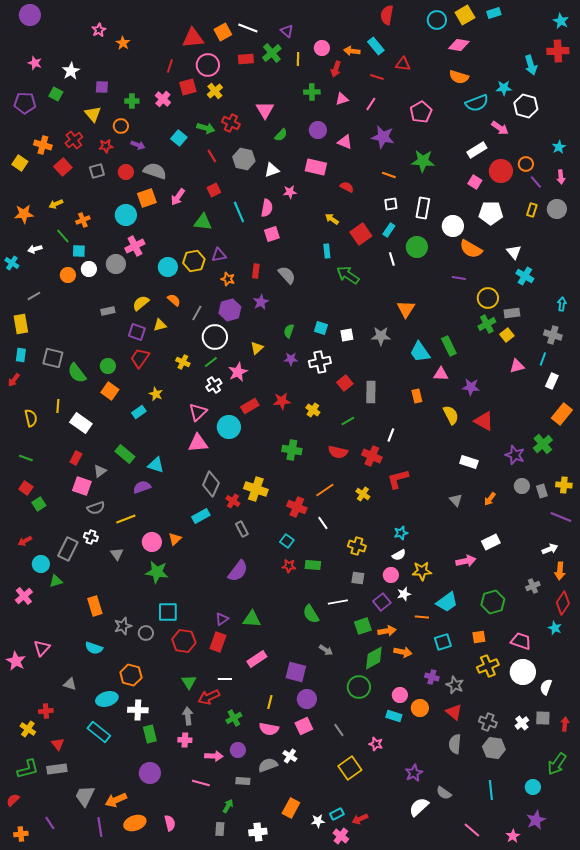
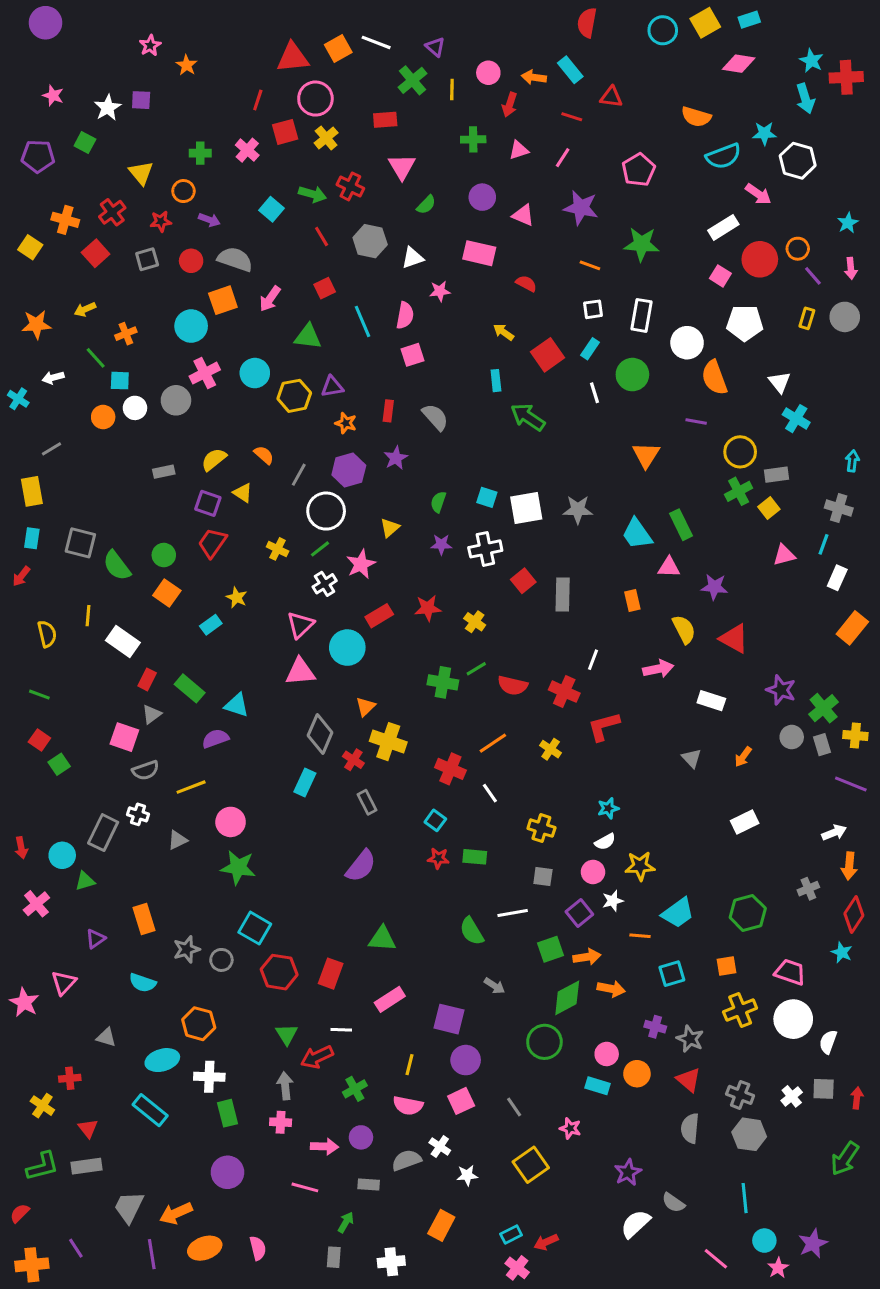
cyan star: (561, 21) -> (811, 61), moved
pink diamond: (459, 45) -> (739, 64), moved
red rectangle: (246, 59) -> (385, 120), moved
purple square: (102, 87) -> (141, 100), moved
orange semicircle: (471, 249) -> (714, 378), turned 40
cyan circle: (168, 267) -> (255, 373), moved
orange triangle: (406, 309) -> (646, 455), moved
yellow triangle: (160, 325) -> (243, 493), turned 48
white square: (347, 335) -> (526, 508), size x1.6
green line: (348, 421) -> (476, 669), moved
green cross: (543, 444) -> (824, 708), moved
red rectangle: (76, 458) -> (147, 679), moved
cyan rectangle: (201, 516) -> (305, 783), turned -36
orange triangle: (175, 539) -> (366, 707), moved
red arrow: (25, 541) -> (21, 848), moved, turned -72
gray triangle: (117, 554) -> (177, 840), turned 40
pink arrow: (466, 561) -> (658, 669), moved
cyan square: (168, 612) -> (255, 928), turned 30
purple triangle: (222, 619) -> (96, 939), moved
cyan circle: (533, 787) -> (764, 1241), moved
white star: (318, 821) -> (467, 1175), moved
orange cross: (21, 834) -> (32, 1265), size x1.5

